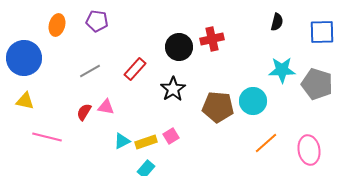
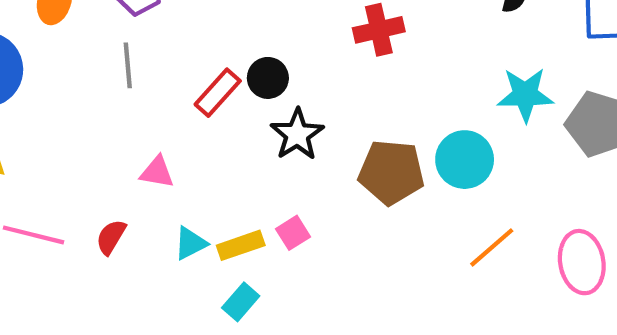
black circle: (179, 47) -> (268, 78), moved, size x0.7
gray line: (90, 71) -> (128, 65), moved, turned -65
red semicircle: (84, 112) -> (111, 237), moved

